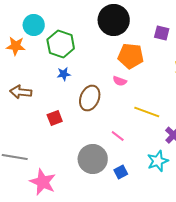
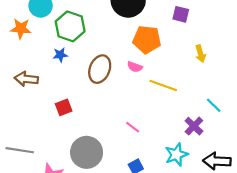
blue star: (64, 74) -> (60, 55), moved
brown ellipse: (90, 98) -> (100, 69), moved
yellow line: (147, 112) -> (163, 86), moved
gray circle: (93, 159) -> (87, 152), moved

